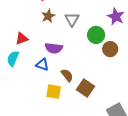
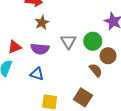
gray triangle: (72, 19) -> (68, 42), moved
purple semicircle: (54, 48) -> (40, 49), moved
brown semicircle: (67, 75) -> (96, 70), moved

